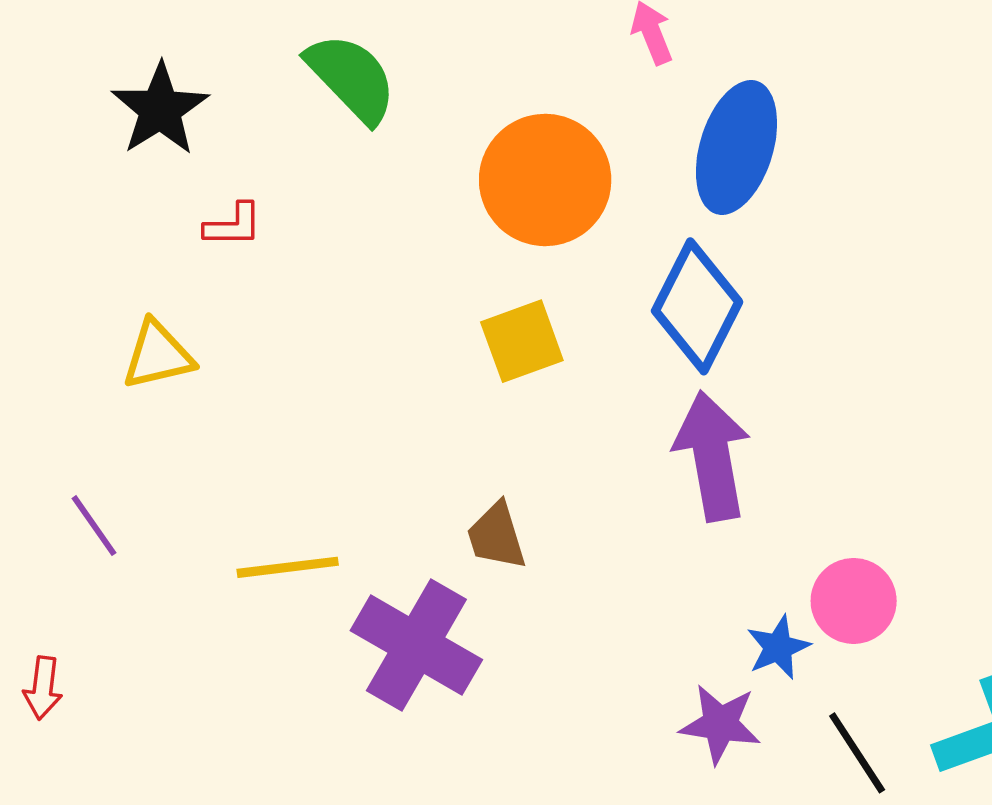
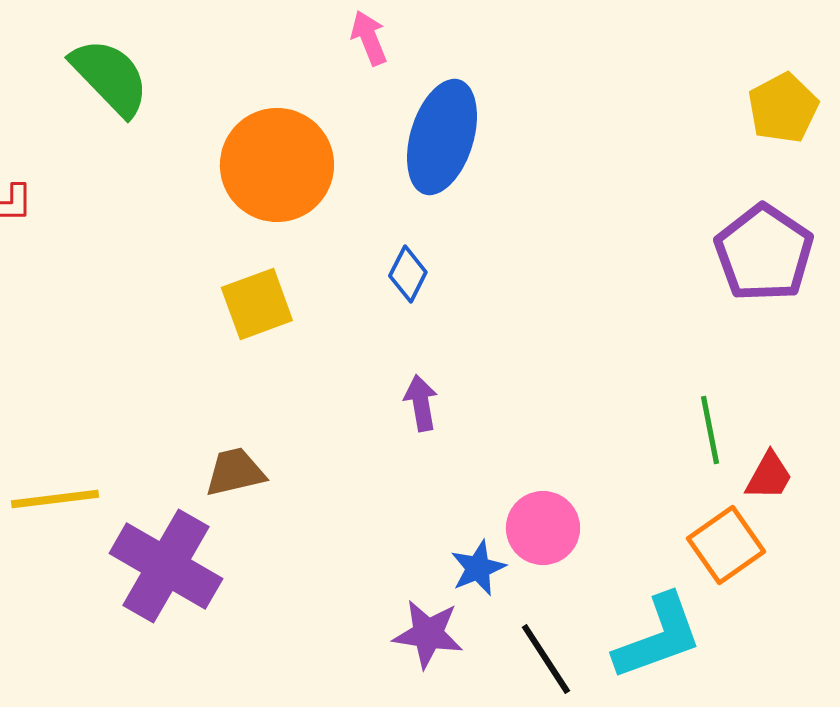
blue diamond: (697, 306) -> (408, 274), size x0.5
purple arrow: (712, 456) -> (421, 403), size x0.5
brown trapezoid: (496, 536) -> (235, 472), turned 94

